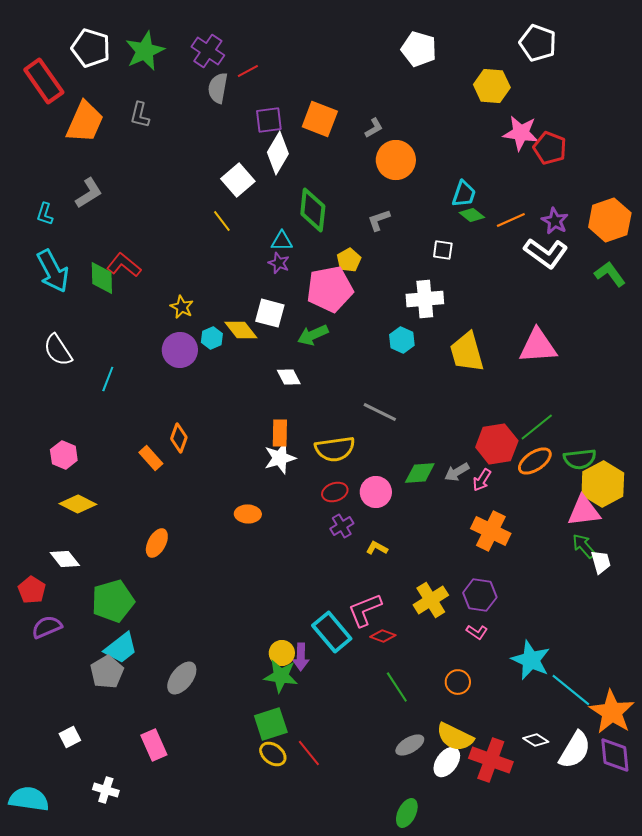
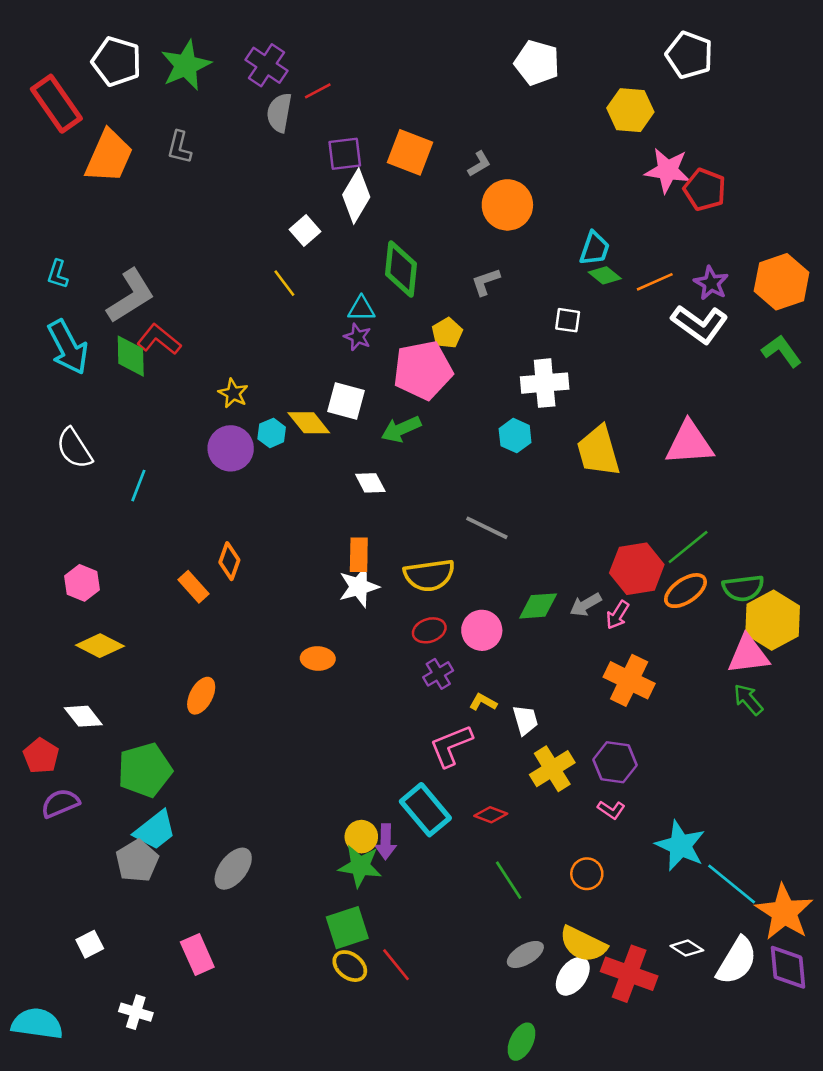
white square: (238, 180) -> (305, 231), size x0.7
gray L-shape: (89, 193) -> (131, 296), moved, size x1.4
white trapezoid: (601, 562) -> (525, 720), moved
pink L-shape: (365, 610) -> (451, 746), moved

